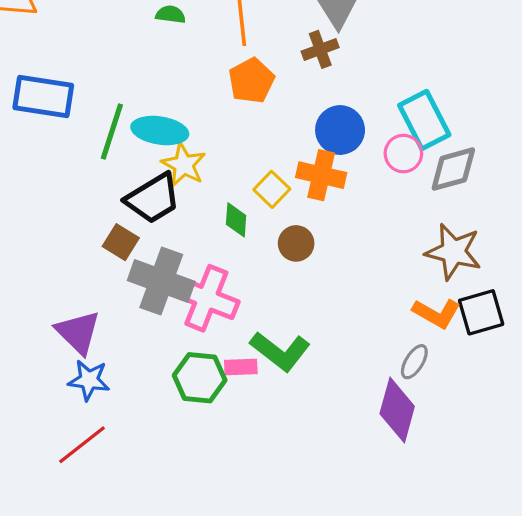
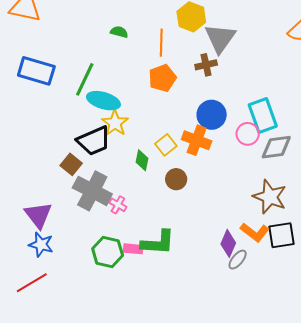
green line: (112, 132) -> (85, 79), moved
pink cross: (206, 298) -> (118, 205), size x0.5
green L-shape: (280, 351) -> (158, 243), turned -42
purple diamond: (397, 410) -> (228, 243), moved, size x0.7

